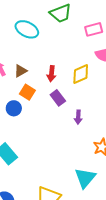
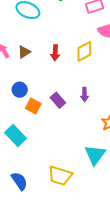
orange square: (27, 92) -> (33, 106), moved
purple rectangle: (58, 98) -> (58, 100), moved

